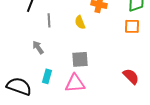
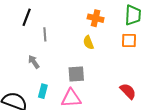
yellow semicircle: (80, 22) -> (88, 43), moved

